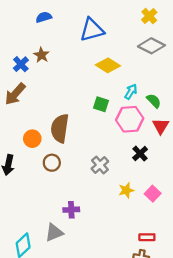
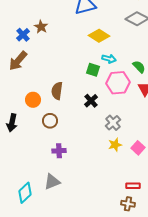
cyan arrow: (131, 92) -> (109, 59), moved, turned 72
brown semicircle: (60, 128) -> (57, 91), size x0.7
black cross: (140, 154) -> (91, 101), moved
gray cross: (100, 165) -> (113, 123), moved
purple cross: (71, 210) -> (59, 151), moved

